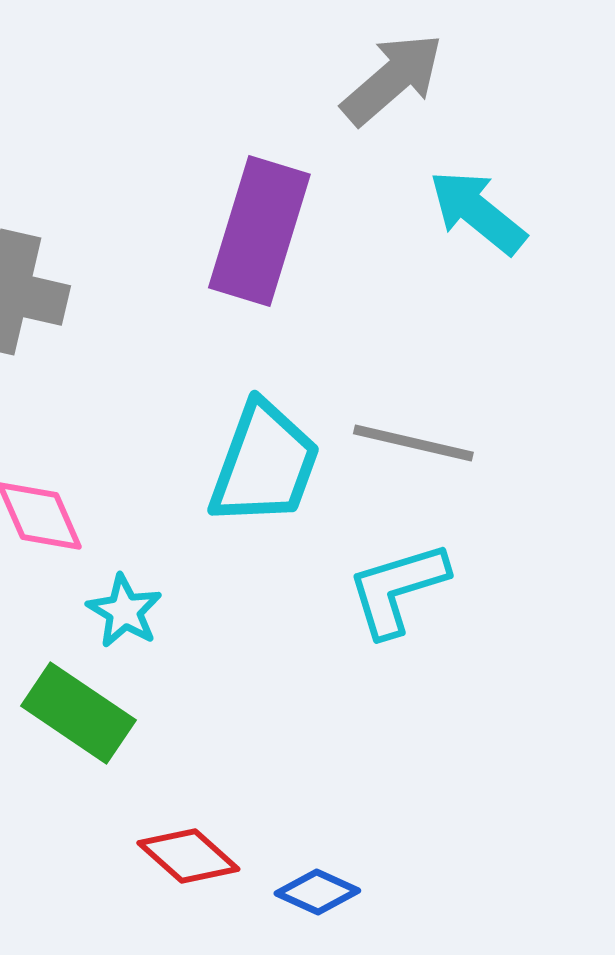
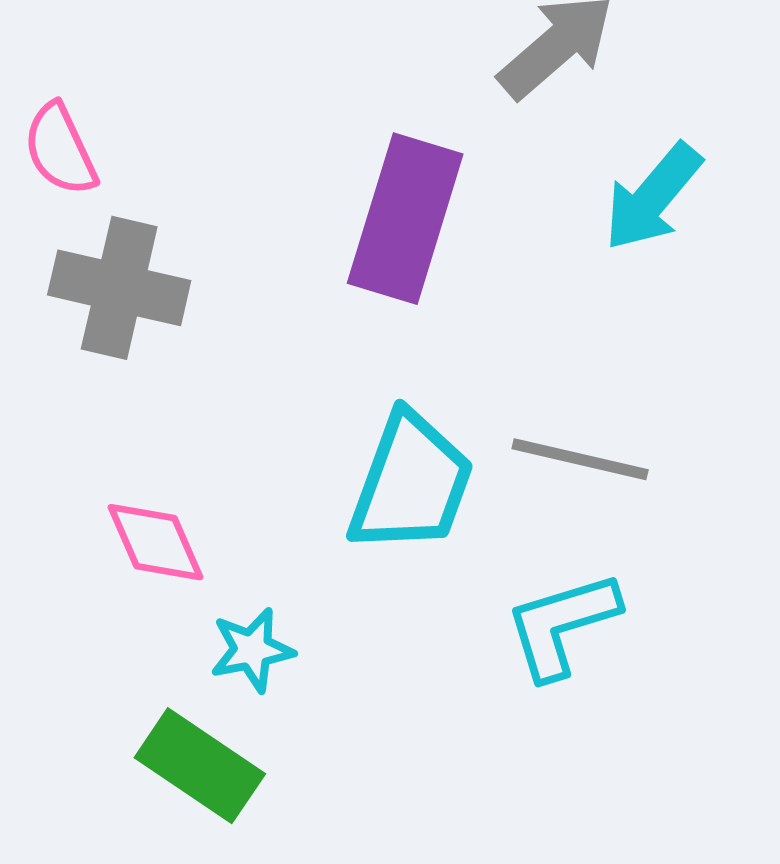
cyan arrow: (477, 212) -> (653, 197), turned -89
cyan star: (124, 611) -> (252, 650), turned 30

